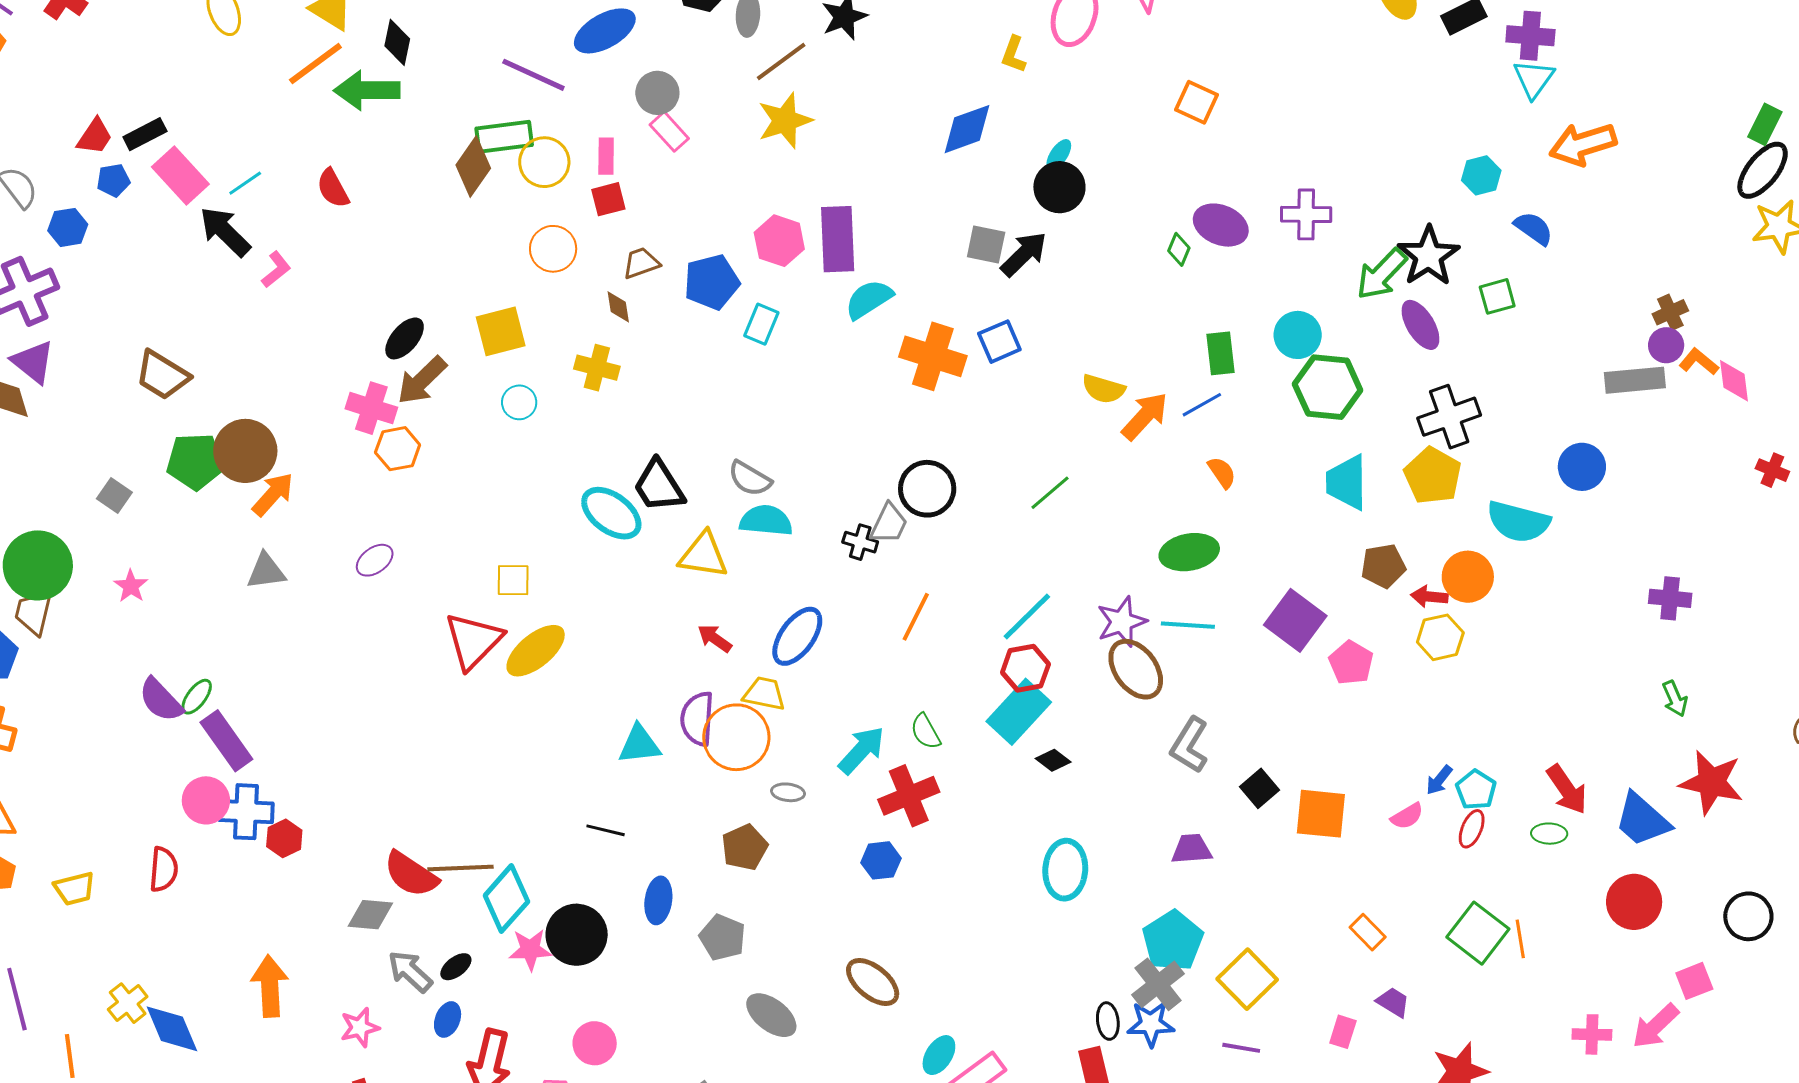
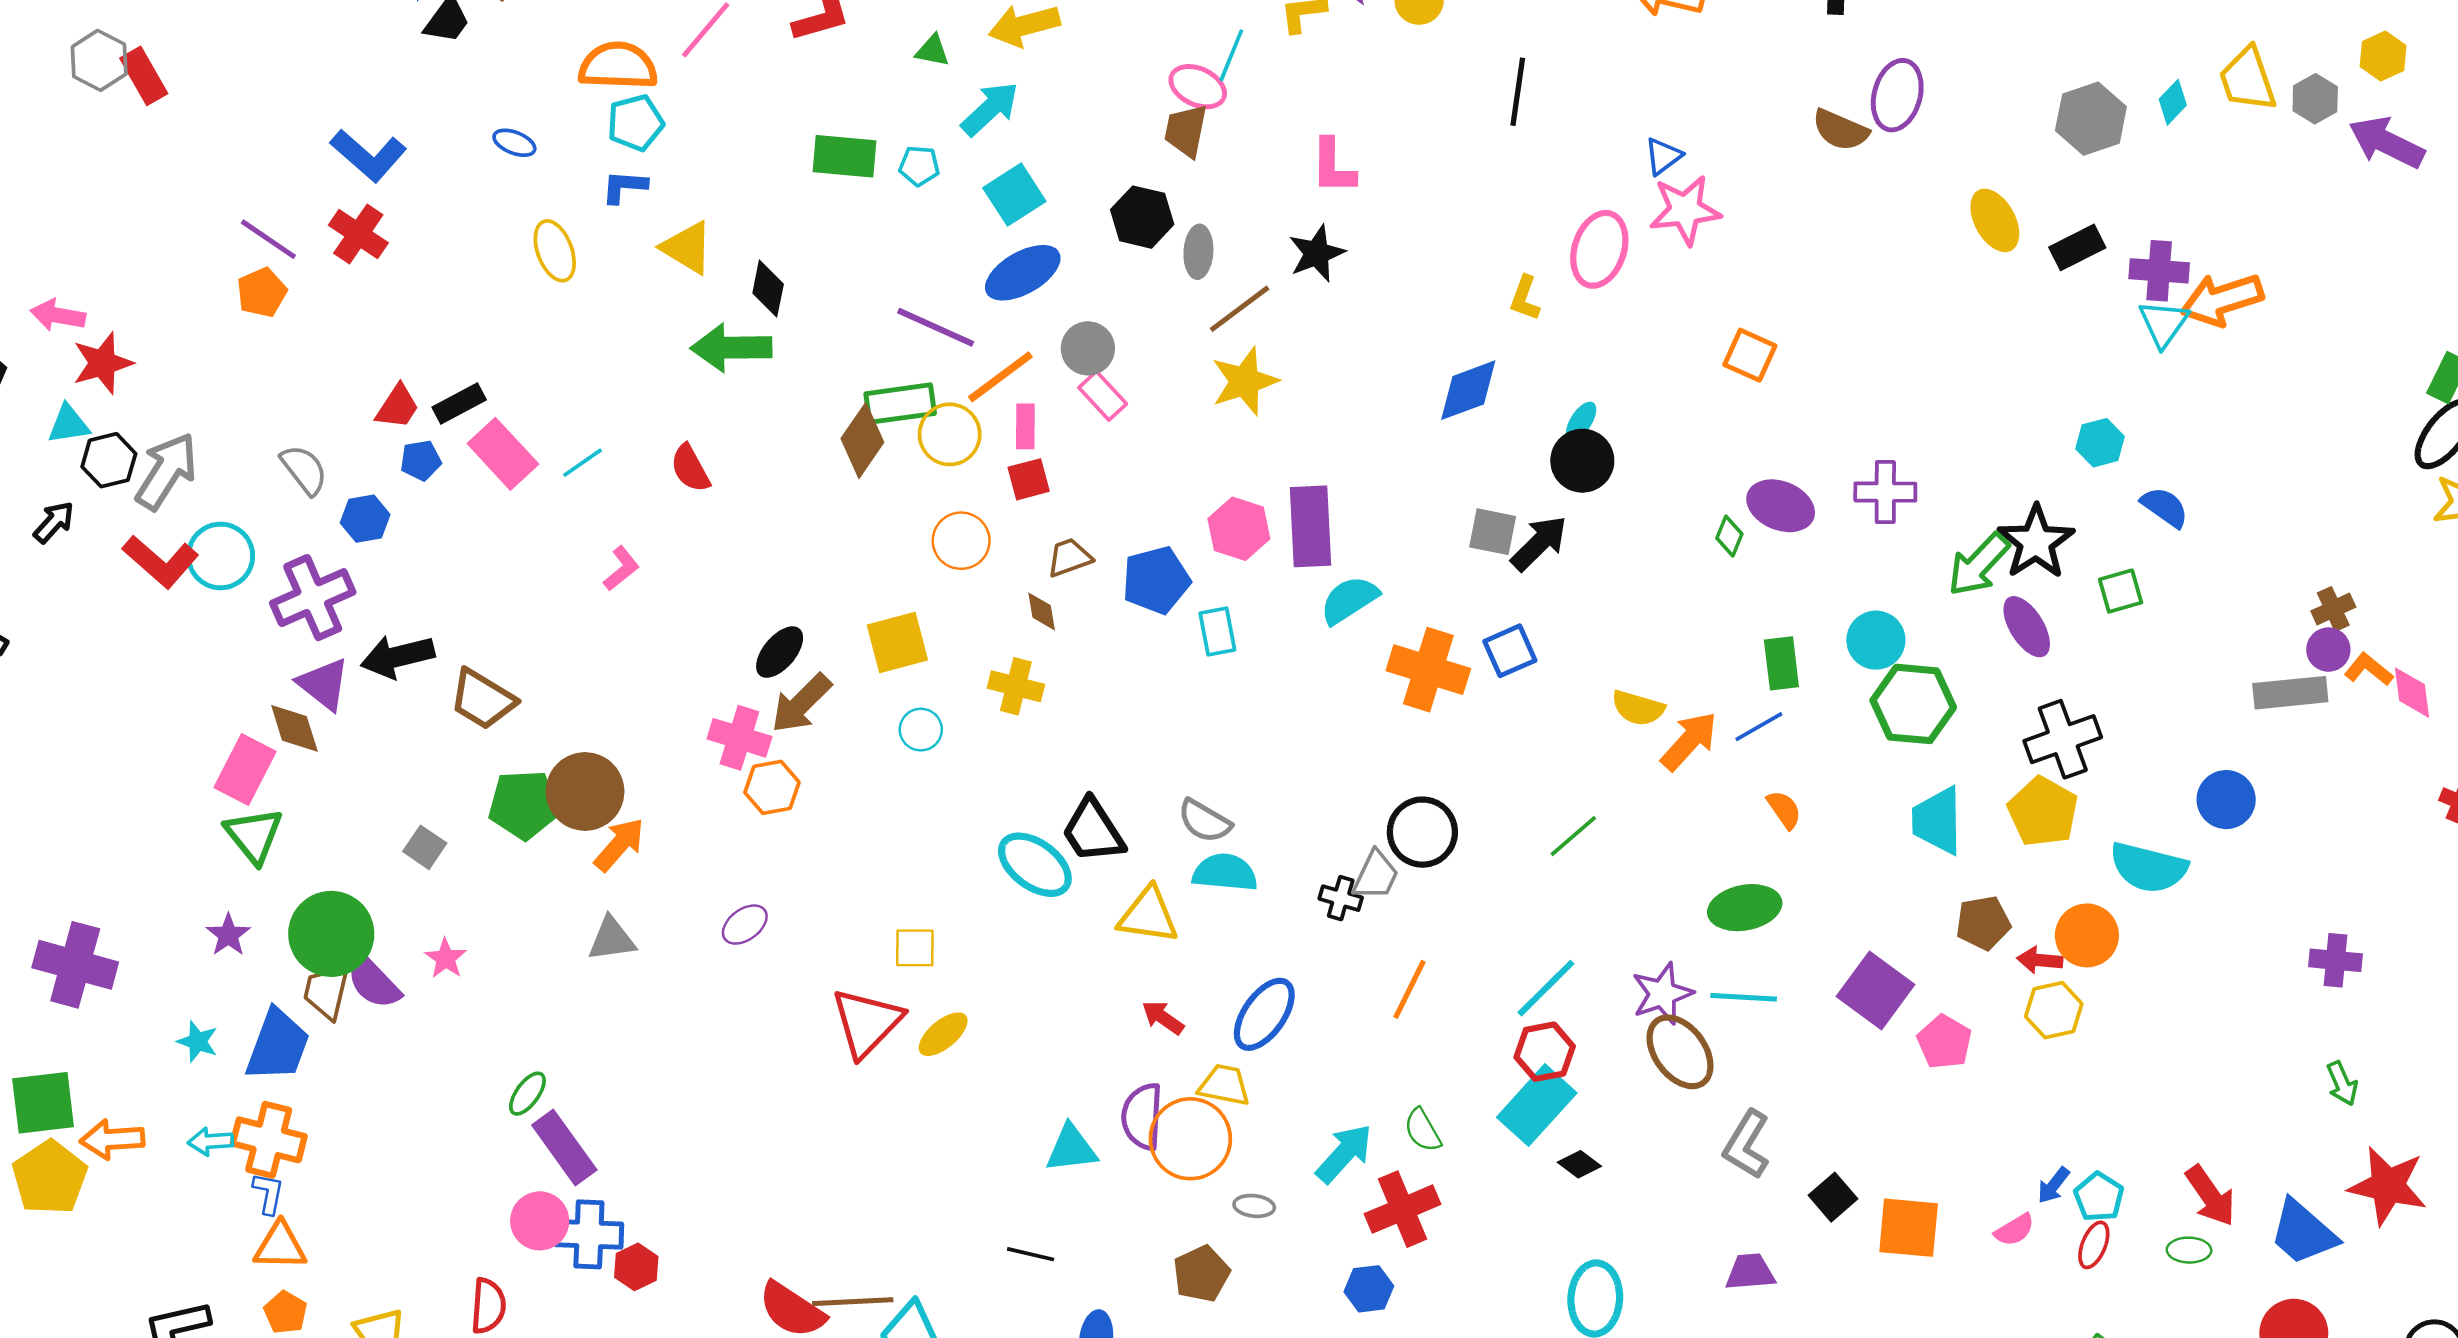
orange line: (315, 64) -> (1000, 377), moved
orange arrow: (1583, 144) -> (2222, 300), moved
black arrow: (225, 232) -> (398, 657), moved, turned -58
cyan rectangle: (761, 324) -> (1217, 631), turned -33
yellow ellipse: (536, 651) -> (943, 1034), size x0.7
purple semicircle: (161, 700) -> (373, 982), moved

